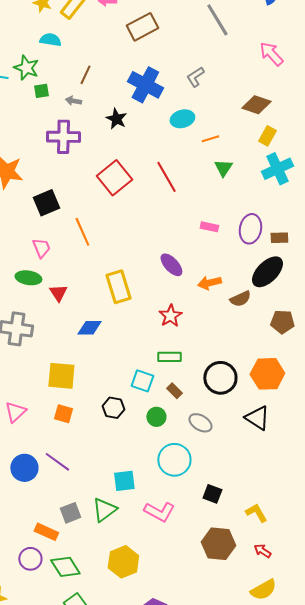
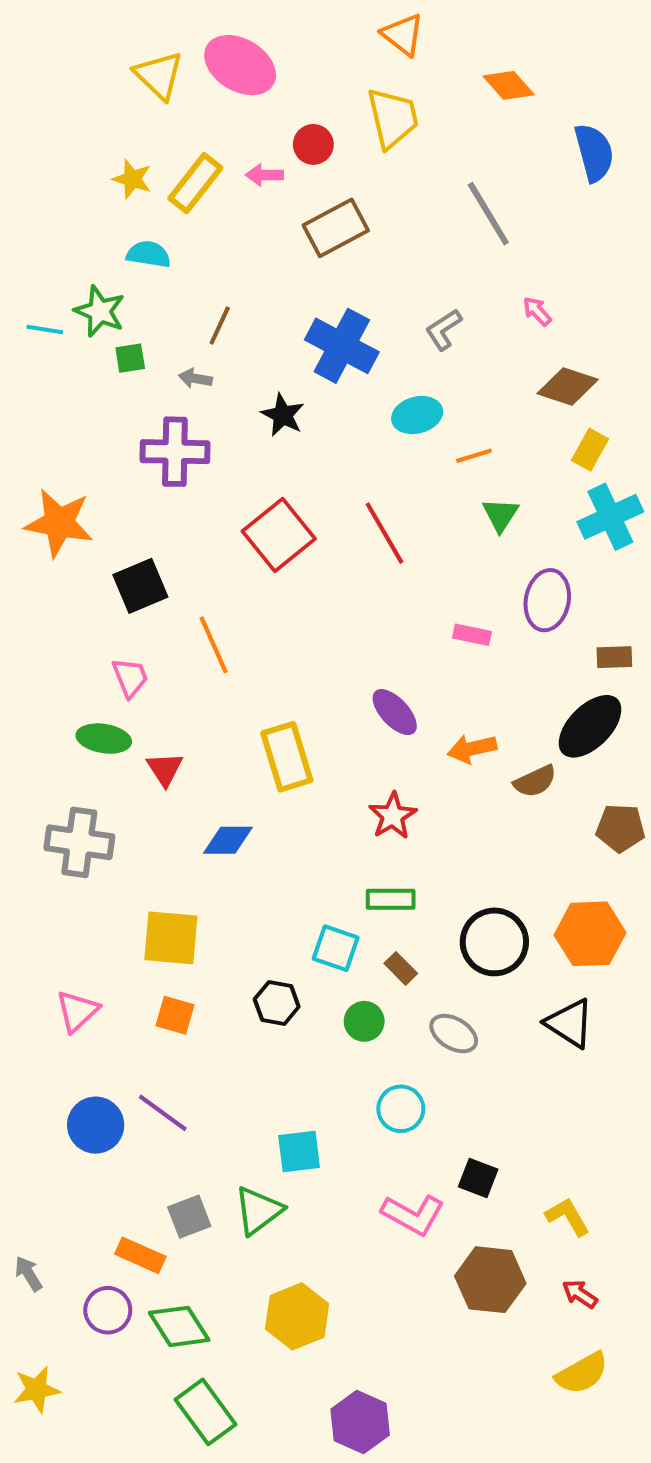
pink arrow: (271, 54) -> (537, 311), moved, size x0.6
purple ellipse: (250, 229) -> (547, 600), moved
cyan circle: (174, 460) -> (401, 1109), size x0.7
pink L-shape: (159, 512) -> (413, 1215), moved

